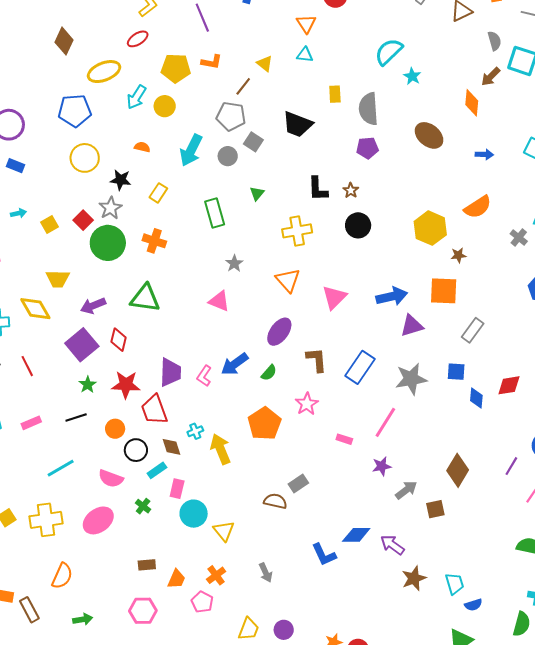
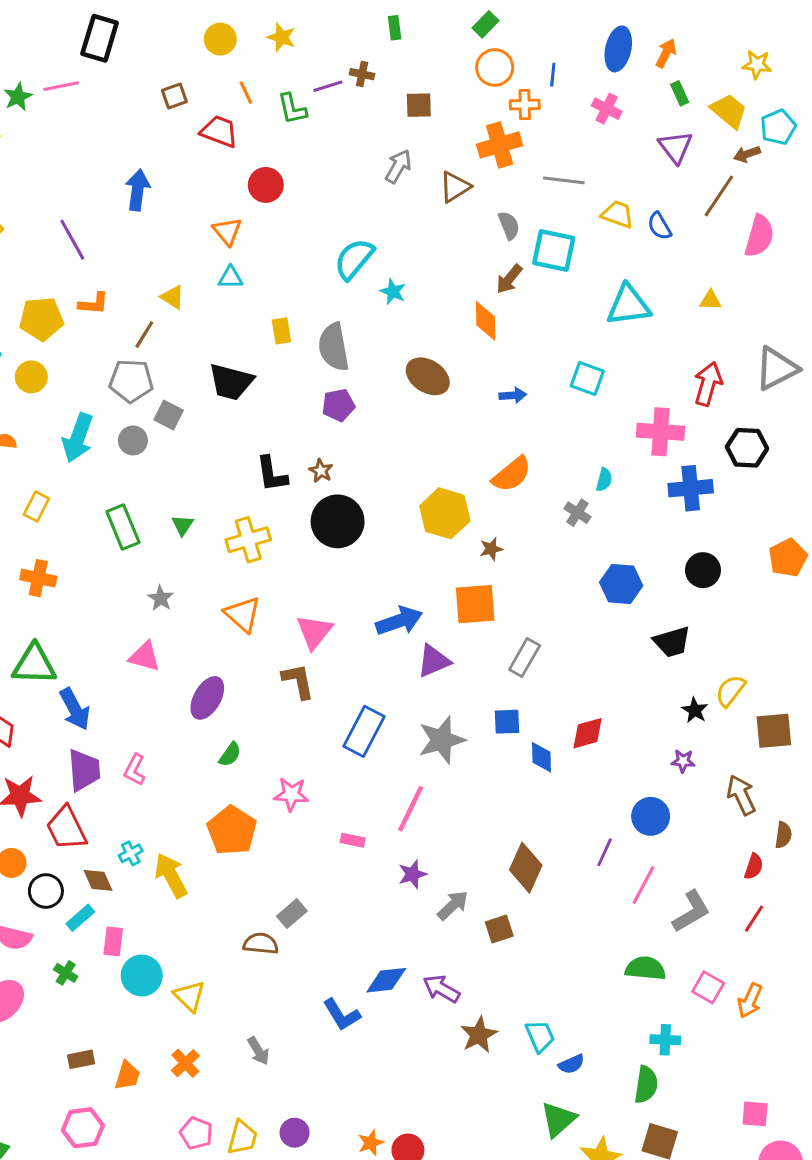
green triangle: (257, 193) -> (183, 525), moved
black circle: (358, 225) -> (338, 521), size x1.4
purple ellipse: (279, 332) -> (207, 698), moved
brown L-shape: (317, 360) -> (298, 681), moved
blue arrow: (235, 364) -> (75, 709), moved, turned -76
pink star: (307, 404) -> (291, 794), turned -30
pink pentagon: (202, 602) -> (196, 1133), moved

